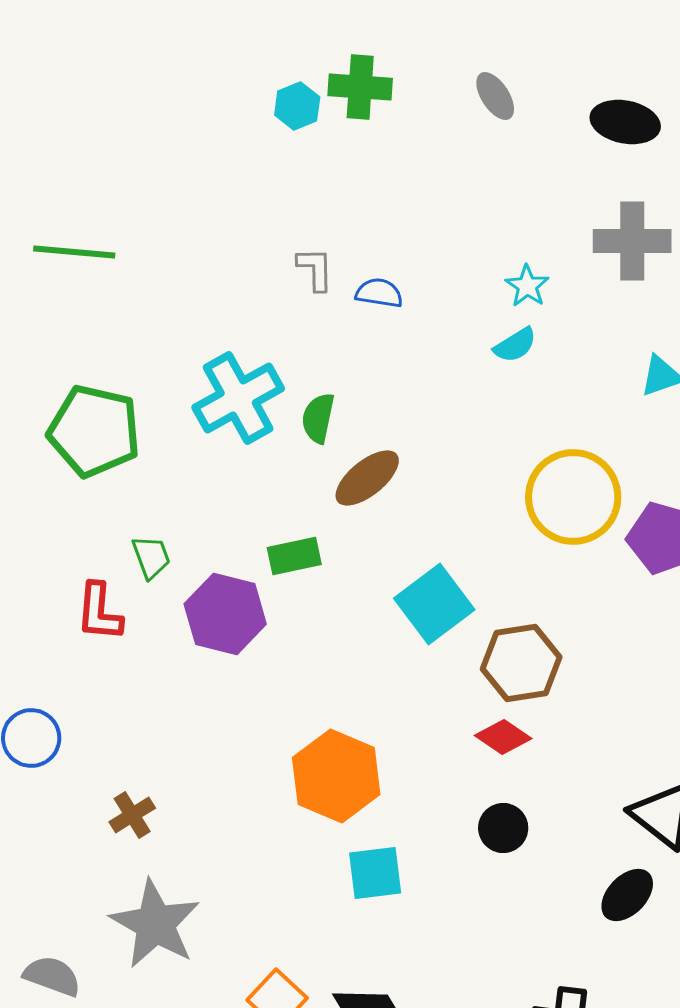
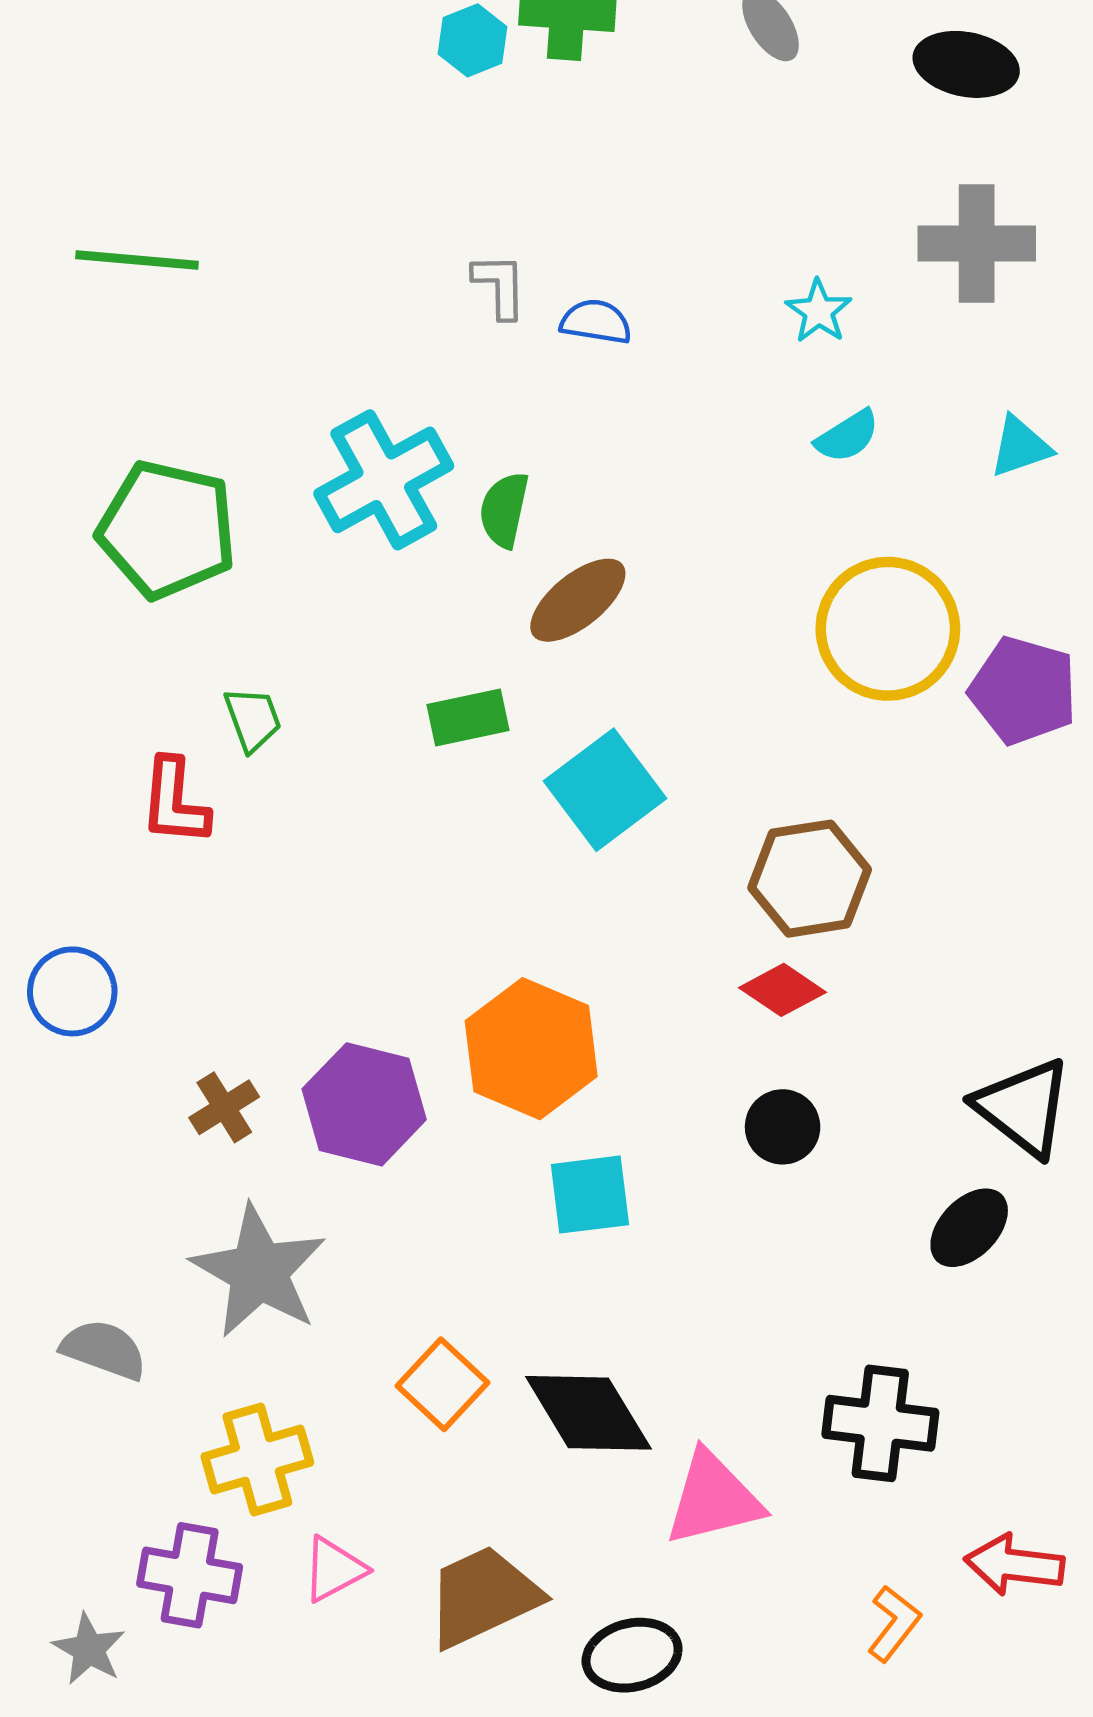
cyan semicircle: (515, 345) -> (847, 436), moved
cyan square: (434, 604) -> (605, 790), moved
purple hexagon: (225, 614) -> (364, 1104), moved

